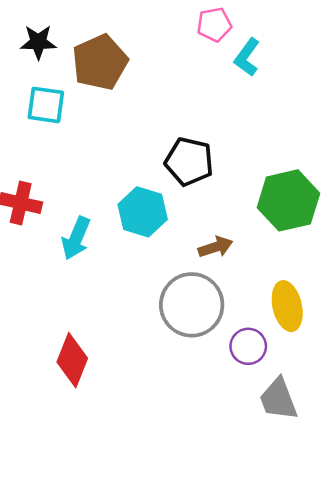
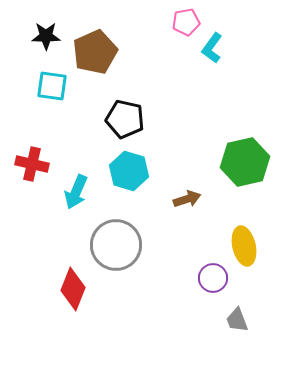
black pentagon: (189, 162) -> (125, 119), moved
gray circle: (192, 305) -> (116, 245), moved
gray trapezoid: (278, 399) -> (237, 320), size x0.7

